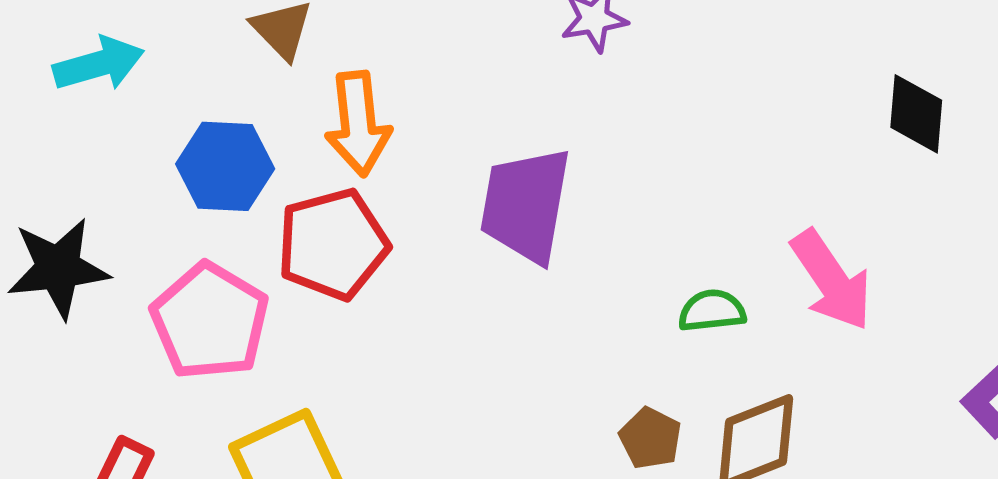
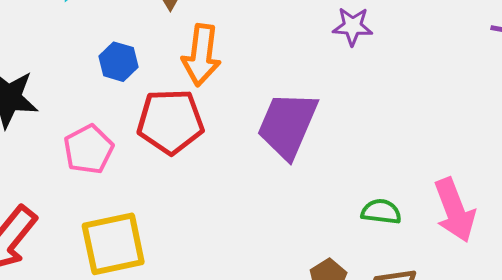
blue hexagon: (225, 166) -> (118, 62), size x0.7
pink pentagon: (210, 321) -> (89, 149), size x0.7

